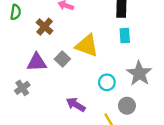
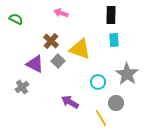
green semicircle: (16, 12) -> (16, 19), turned -72
brown cross: (45, 27) -> (51, 41), moved
purple triangle: (37, 62) -> (35, 64), turned 30

